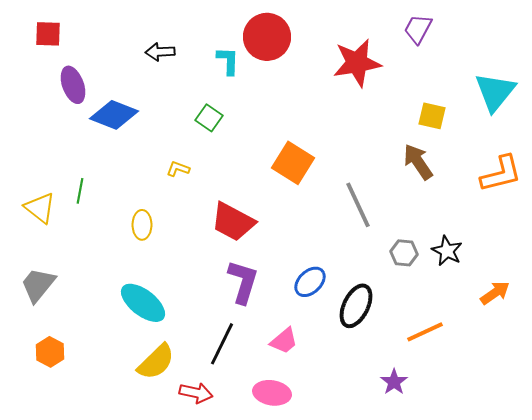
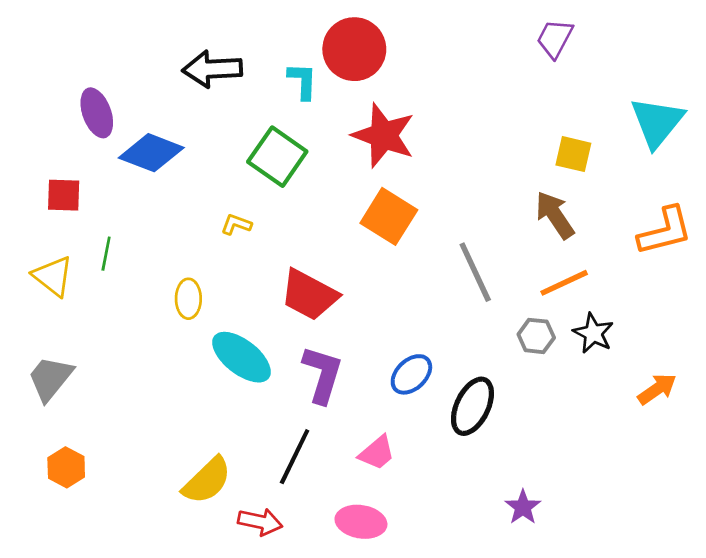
red square: (48, 34) -> (64, 195), moved
black arrow: (160, 52) -> (212, 69), size x1.5
red star: (357, 63) -> (384, 135), moved, turned 30
green square: (209, 118) -> (277, 157), size x1.6
cyan ellipse: (143, 303) -> (241, 357), moved
orange line: (425, 332) -> (564, 283), moved

